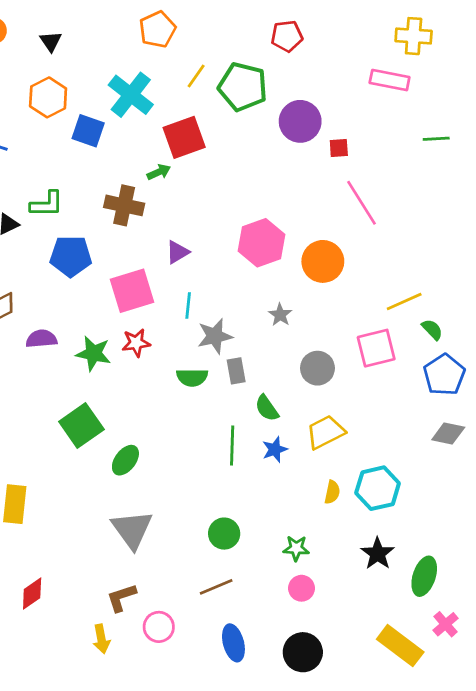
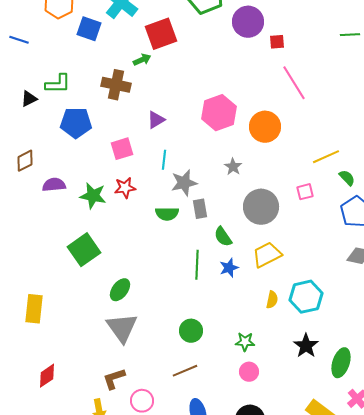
pink square: (132, 291) -> (122, 149), size x0.7
pink square: (376, 348) -> (305, 192), size x0.6
gray circle: (317, 368) -> (261, 207), size x1.4
green ellipse: (125, 460) -> (120, 290), moved

